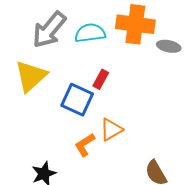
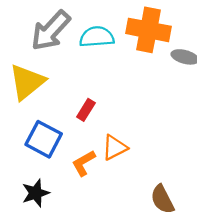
red rectangle: (101, 79) -> (86, 110), moved
blue square: (77, 100) -> (44, 139), moved

